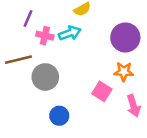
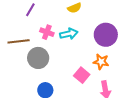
cyan arrow: (70, 33) -> (69, 34), moved
pink cross: (45, 36) -> (47, 32), moved

